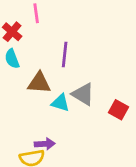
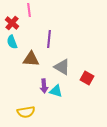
cyan triangle: (60, 103) -> (56, 91), moved
purple arrow: (45, 144) -> (44, 86), moved, turned 88

